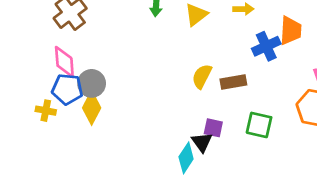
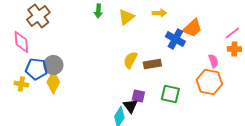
orange trapezoid: (291, 30) -> (192, 28), turned 45
blue cross: (266, 46) -> (175, 39), turned -36
pink diamond: (64, 62) -> (21, 42), moved

